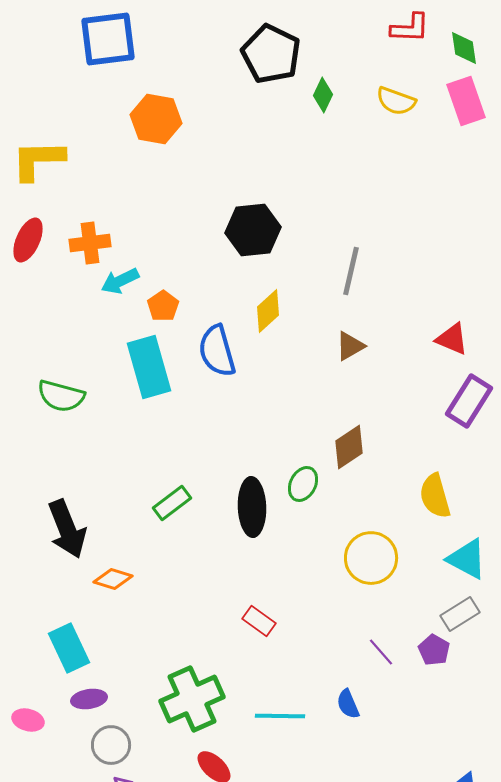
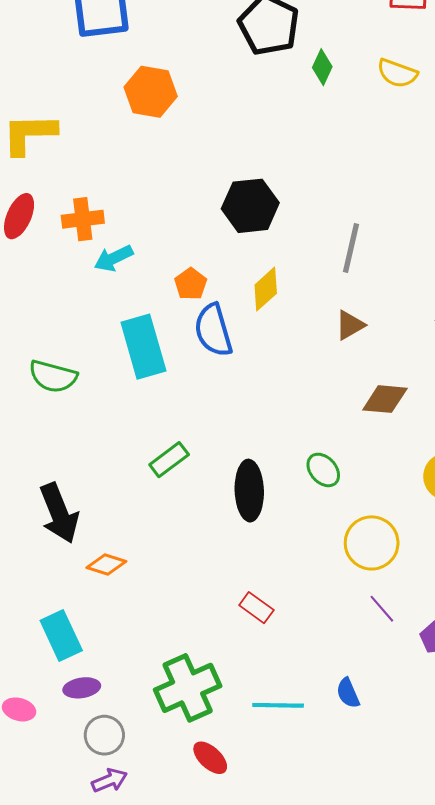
orange pentagon: (163, 306) -> (191, 284), moved
brown diamond: (349, 447) -> (385, 399), moved, turned 39
green ellipse: (303, 484) -> (323, 470), moved, turned -68
green rectangle: (172, 503) -> (169, 460), moved
purple line: (381, 652) -> (382, 609), moved

